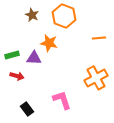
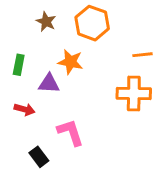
green rectangle: (12, 55) -> (19, 65), moved, turned -64
orange cross: (96, 78) -> (134, 94), moved, turned 30
pink L-shape: (62, 100) -> (70, 132), moved

